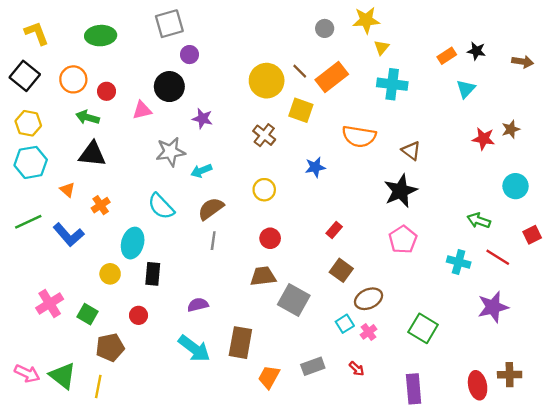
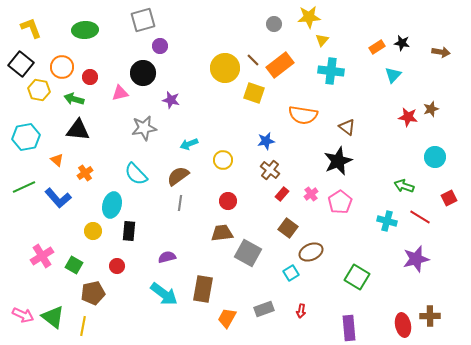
yellow hexagon: (28, 123) -> (39, 90), moved
brown cross: (264, 135) -> (270, 170), moved
cyan arrow: (201, 171) -> (189, 144), moved
pink cross: (369, 332) -> (311, 194), moved
red arrow: (357, 369) -> (301, 311), turned 56

